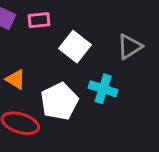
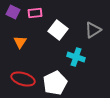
orange triangle: (16, 79) -> (20, 42), moved, turned 32
white pentagon: (59, 101) -> (55, 83), moved

